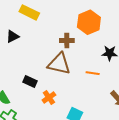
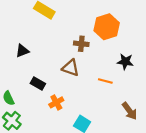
black triangle: (13, 36) -> (22, 51), moved
brown triangle: (59, 64) -> (71, 68), size x0.7

